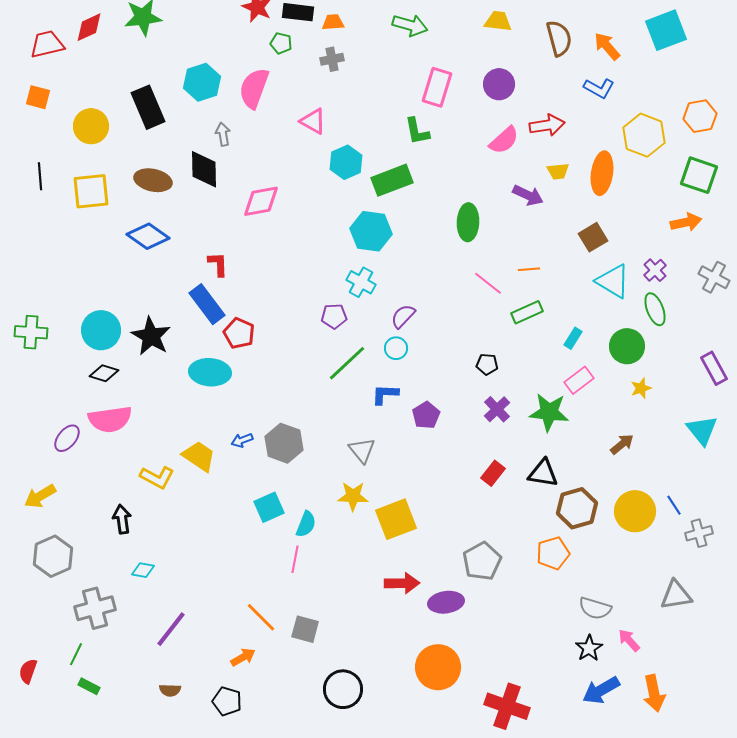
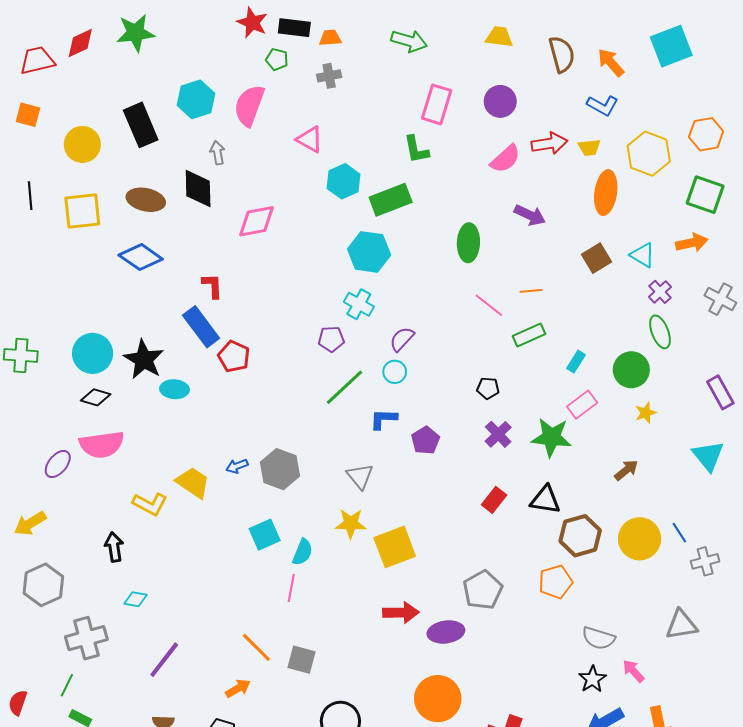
yellow trapezoid: (558, 171) -> (589, 147), moved
cyan triangle: (613, 281) -> (643, 255), moved, size x0.7
cyan ellipse: (210, 372) -> (174, 389), moved, size x0.7

